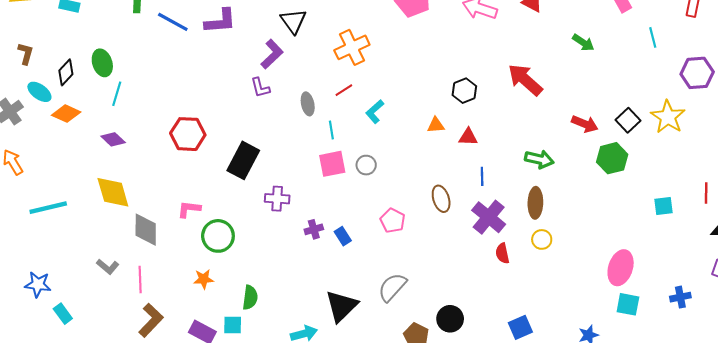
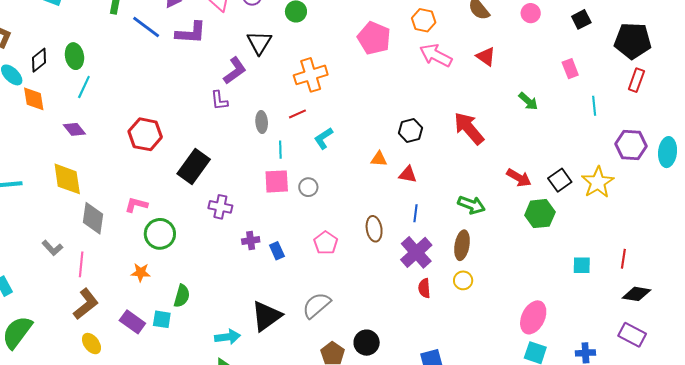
orange diamond: (66, 114) -> (34, 99), turned 48

